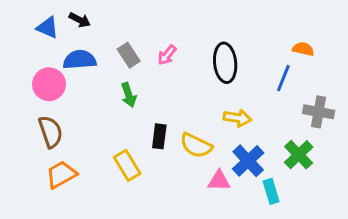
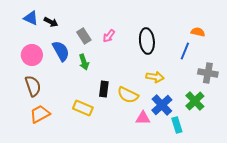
black arrow: (80, 20) -> (51, 22), moved
blue semicircle: (80, 60) -> (61, 51), moved, turned 65
yellow rectangle: (127, 165) -> (83, 108), turned -36

